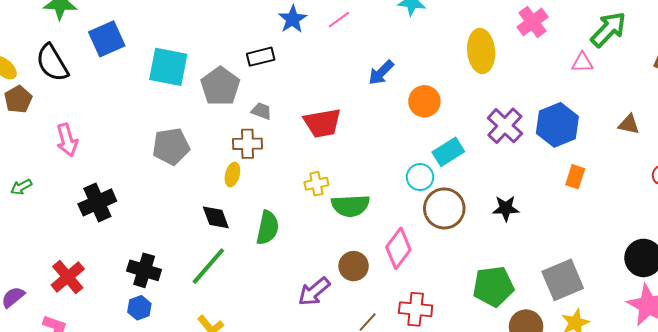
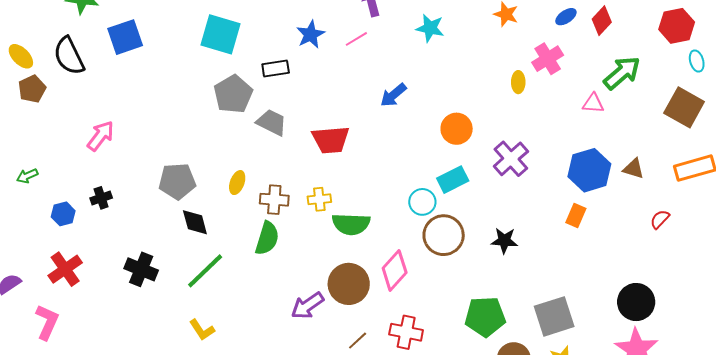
yellow ellipse: (481, 51) -> (518, 82), moved, size x0.5
cyan square: (168, 67) -> (220, 34), moved
orange circle: (424, 101) -> (457, 129), moved
gray trapezoid: (261, 111) -> (272, 122), size x1.5
blue hexagon: (557, 125) -> (589, 170), moved
pink arrow: (67, 140) -> (101, 136), moved, turned -132
brown cross: (247, 144) -> (274, 200), moved
gray pentagon: (171, 146) -> (177, 181), moved
black cross: (97, 202) -> (101, 198), size x0.6
black diamond: (216, 217) -> (195, 222), moved
brown circle: (354, 266) -> (349, 284), size x1.4
blue hexagon: (139, 308) -> (63, 214), moved

